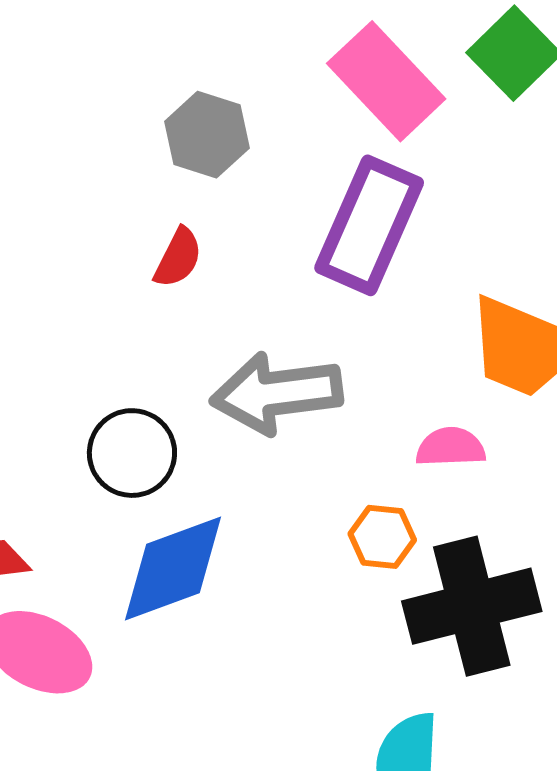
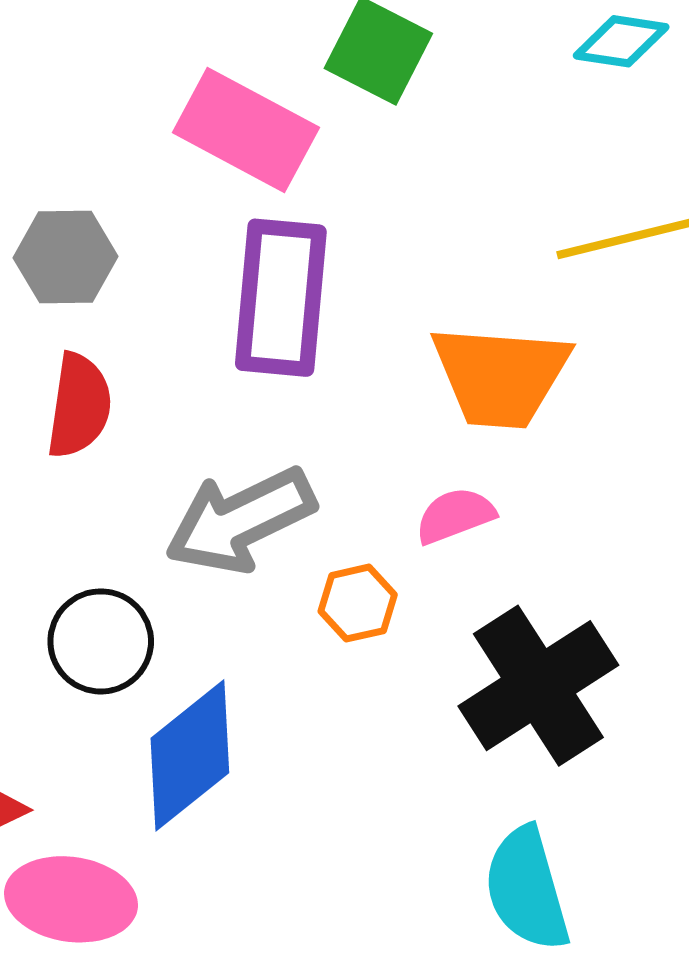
red semicircle: (178, 258) -> (79, 406), size x1.4
orange hexagon: (382, 537) -> (358, 603), moved

